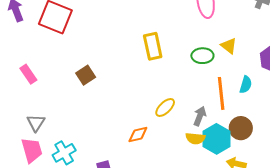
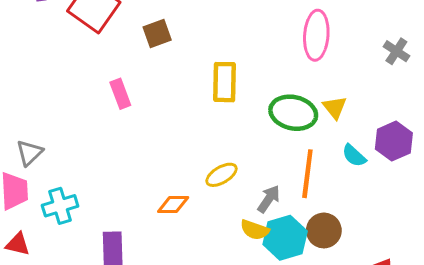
green ellipse: (202, 56) -> (293, 113), size x1.4
pink rectangle: (28, 74) -> (120, 94), moved
brown square: (86, 75) -> (157, 33), moved
cyan semicircle: (246, 85) -> (354, 156), moved, turned 102

